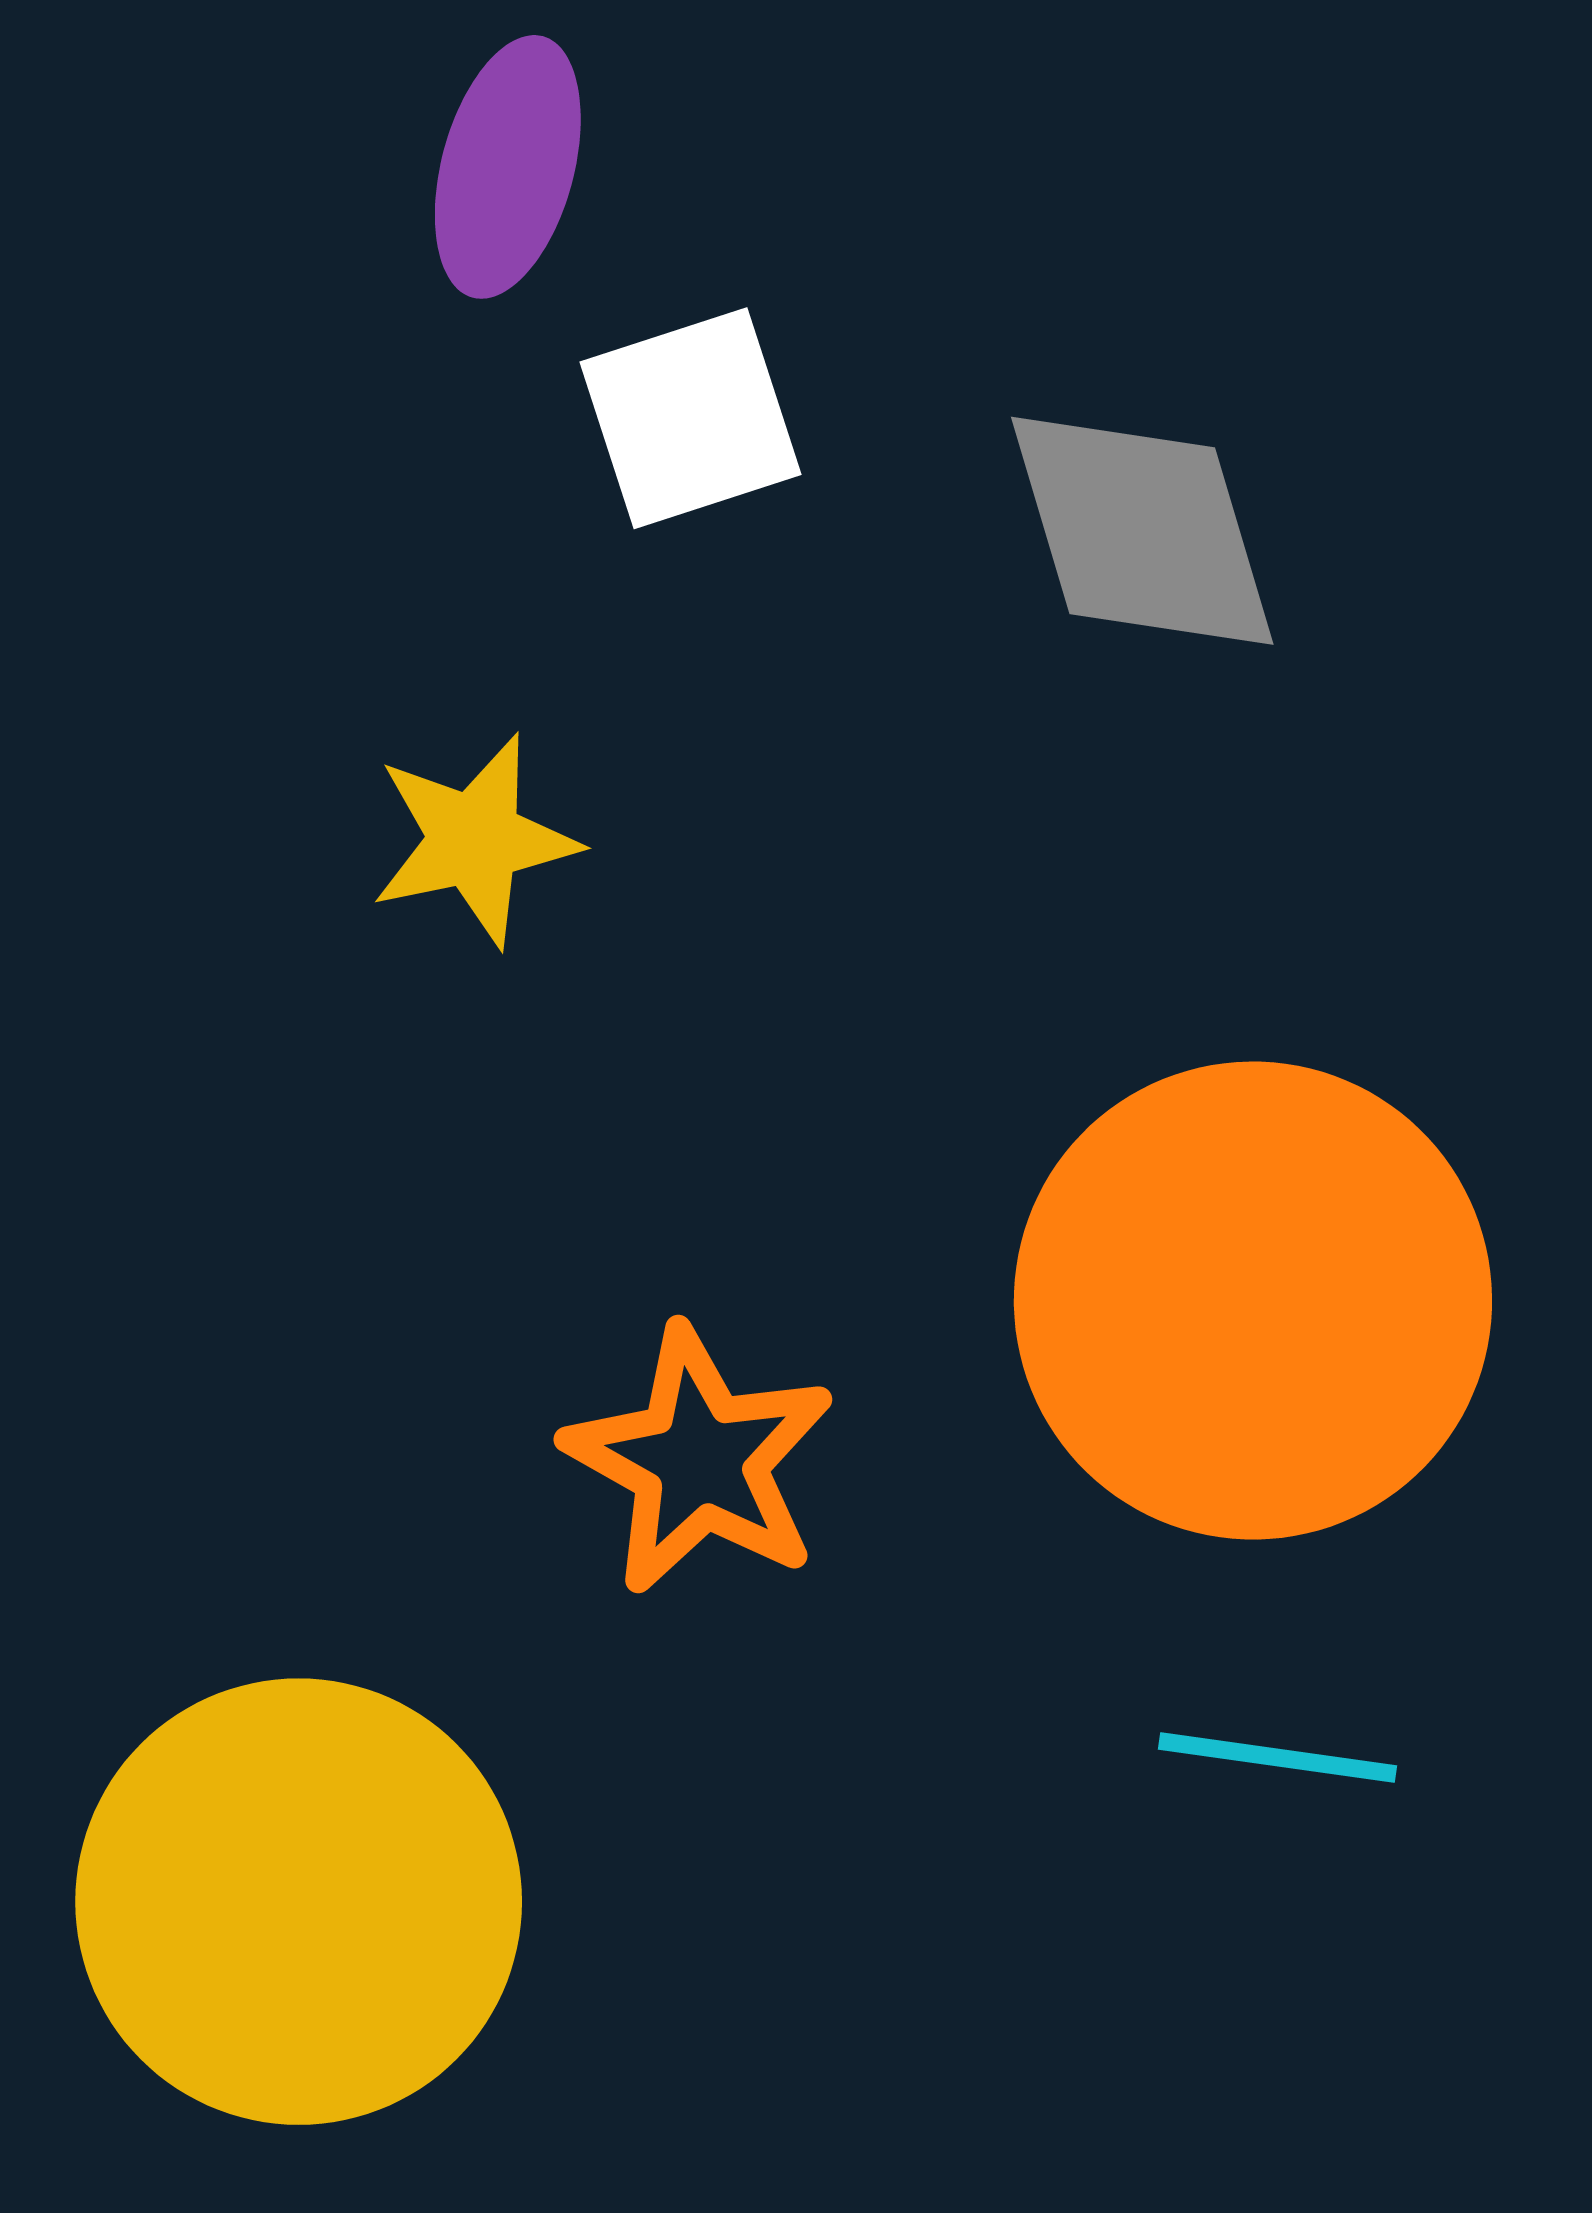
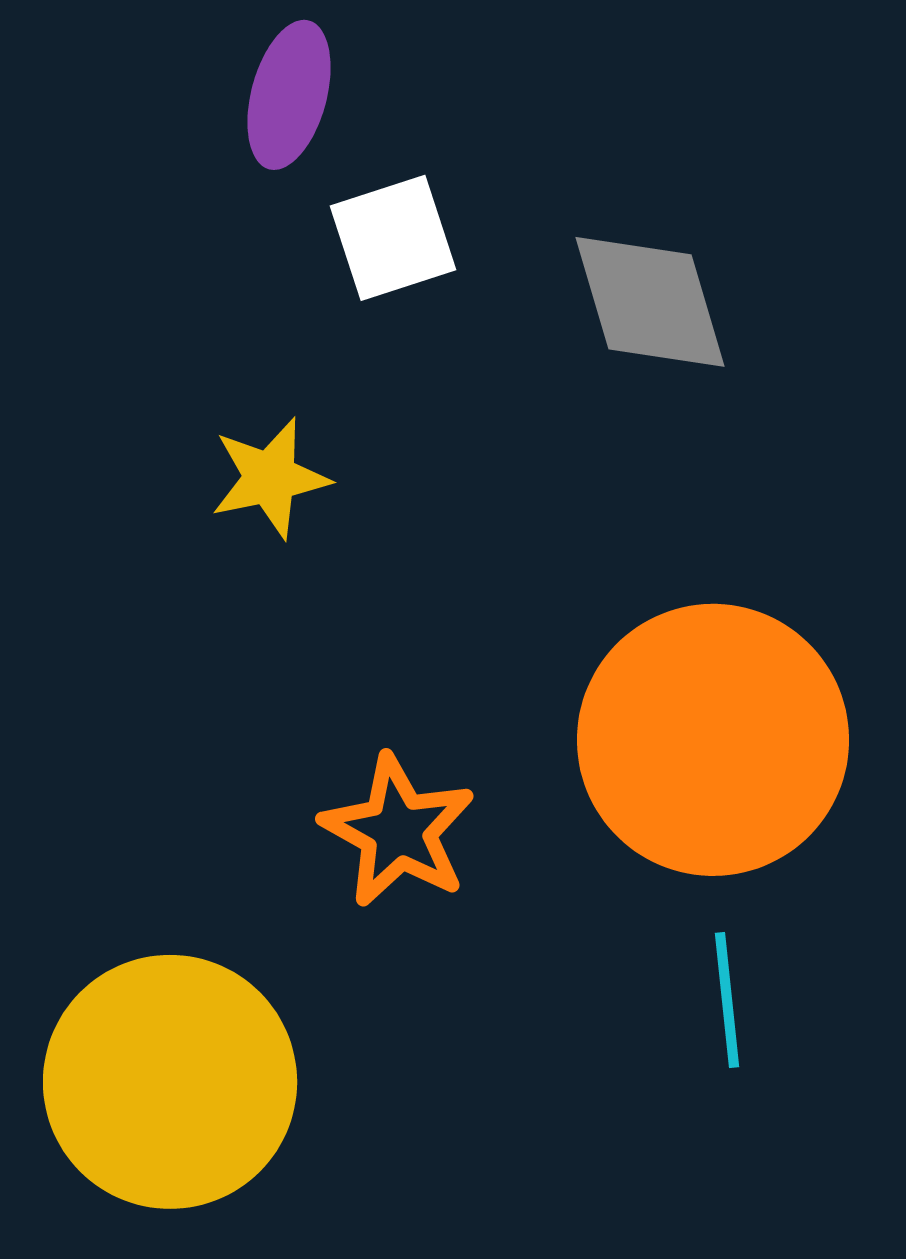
cyan line: (1278, 1757) -> (727, 1000), turned 76

